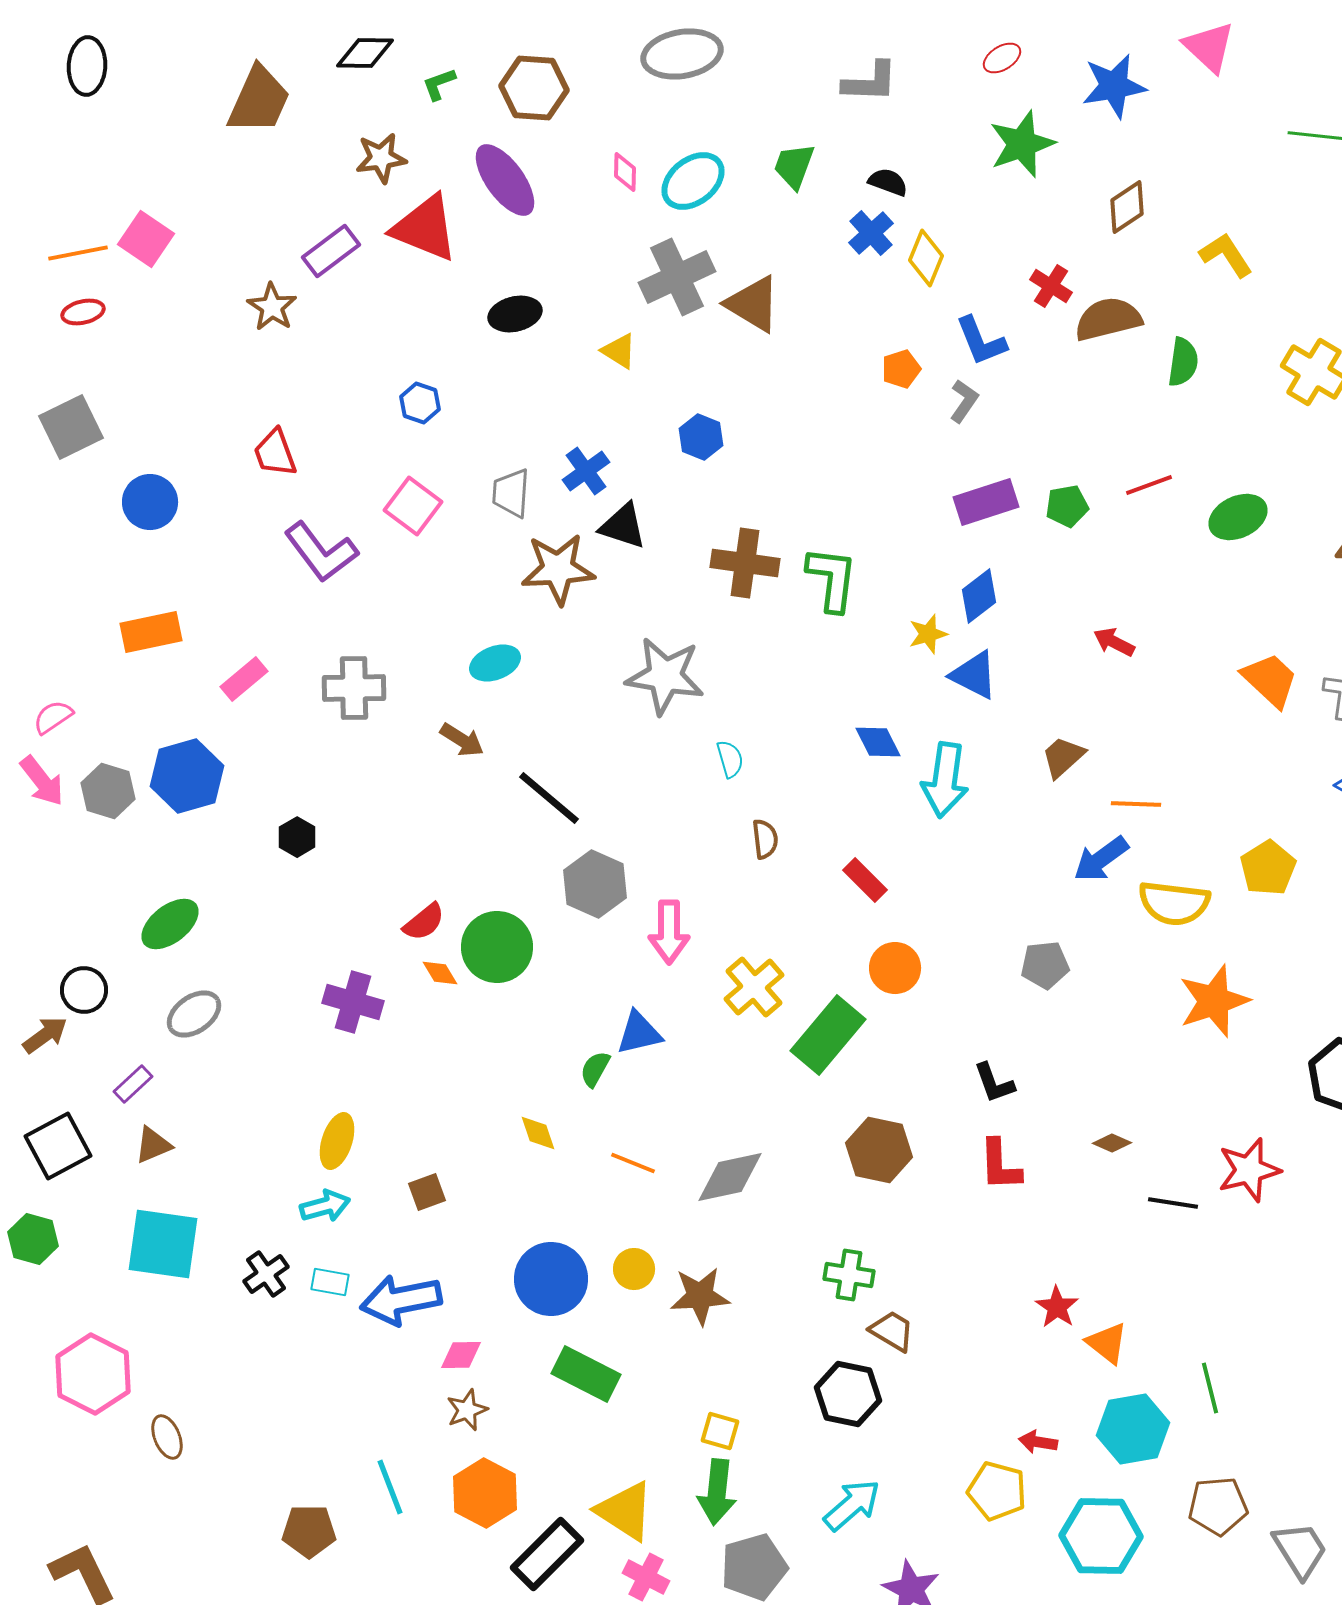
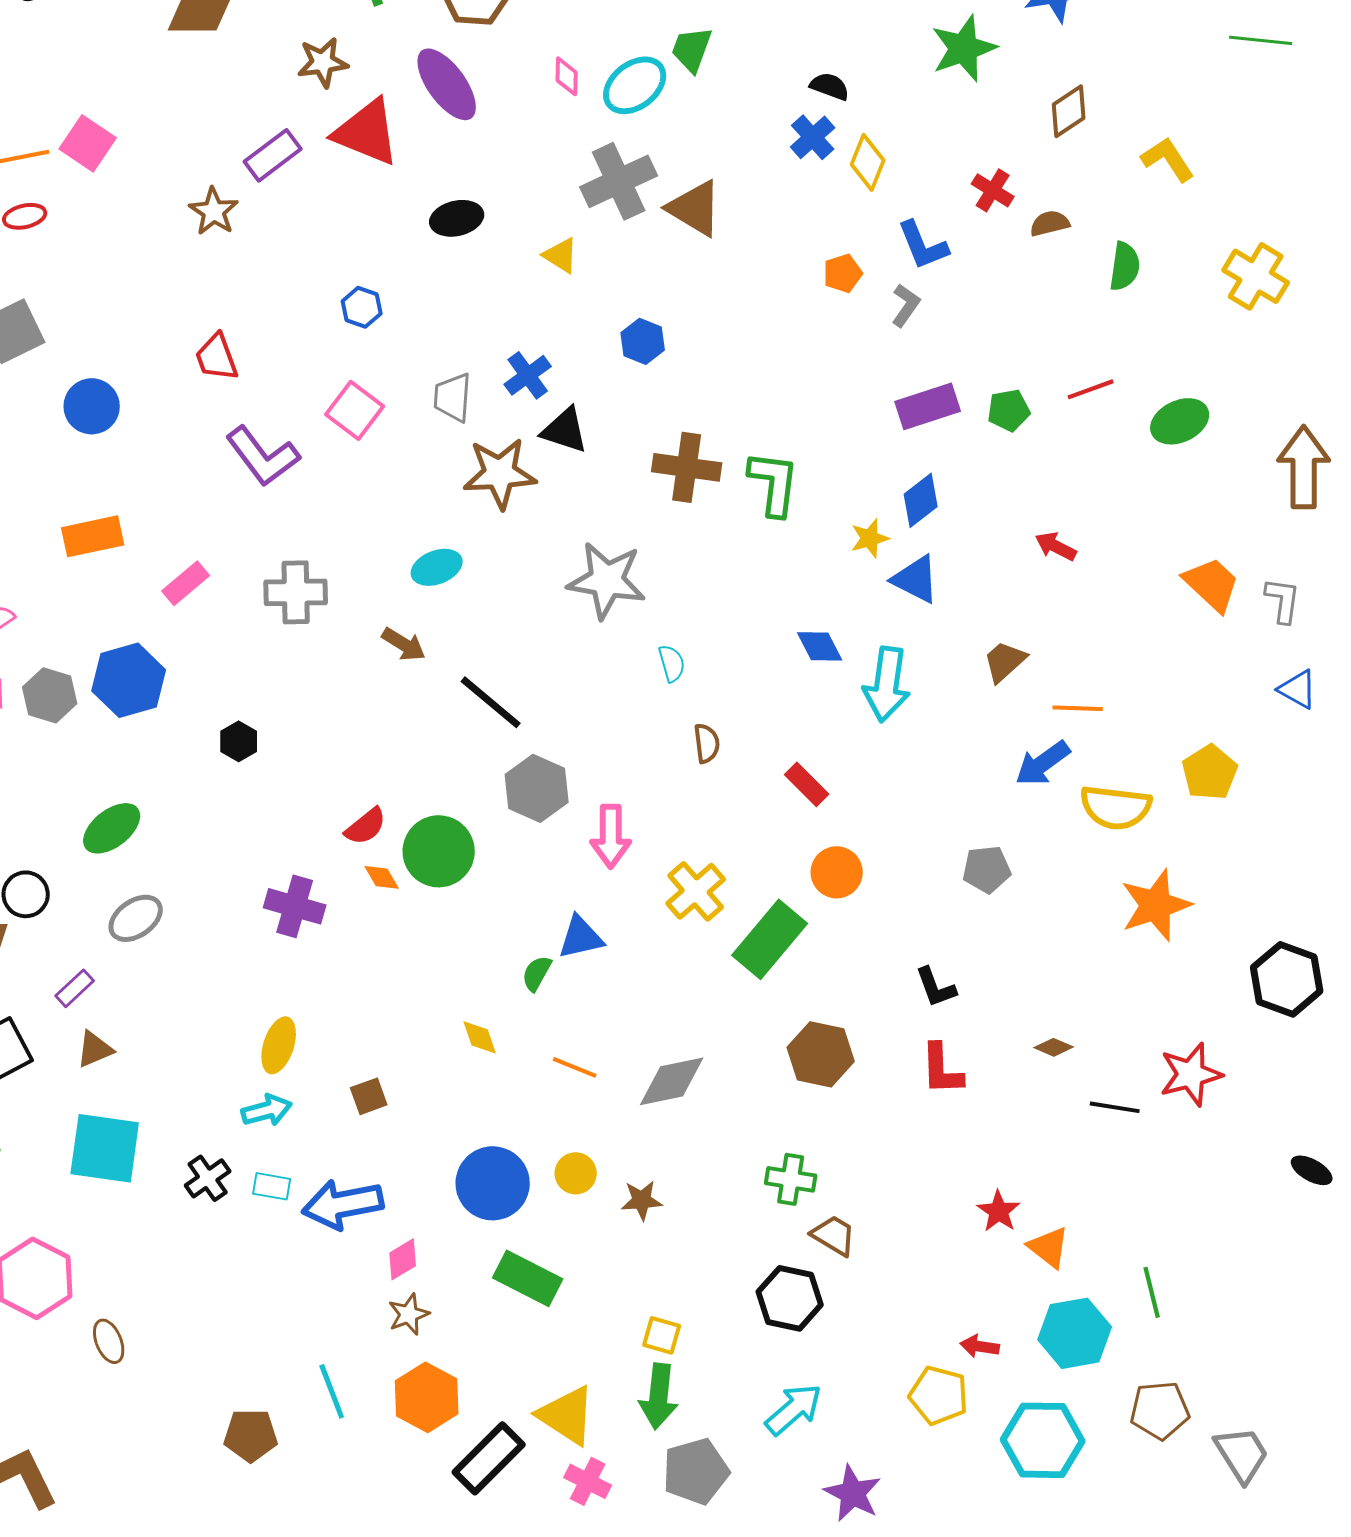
green trapezoid: (794, 166) -> (692, 49), moved
brown semicircle: (1108, 319) -> (1050, 223), size x0.6
brown star: (700, 1296) -> (642, 1200), size x0.7
pink diamond: (461, 1355) -> (403, 1259), turned -30

